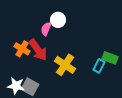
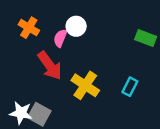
orange cross: (22, 49) -> (29, 28), moved
green rectangle: (110, 58) -> (146, 38), moved

